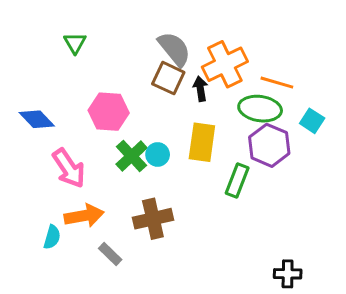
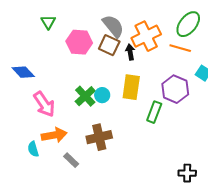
green ellipse: (260, 109) -> (188, 24), moved, turned -60
pink hexagon: (109, 112) -> (79, 42), moved
cyan semicircle: (52, 237) -> (33, 149), turned 147

